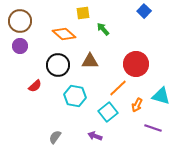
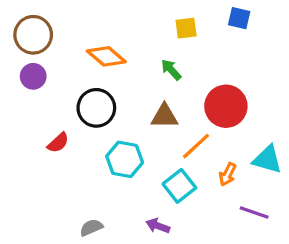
blue square: (144, 11) -> (239, 18), turned -32
yellow square: (83, 13) -> (186, 28), moved
green arrow: (103, 29) -> (171, 70), moved
brown triangle: (90, 61) -> (164, 116), moved
gray semicircle: (55, 137) -> (91, 227), turned 32

